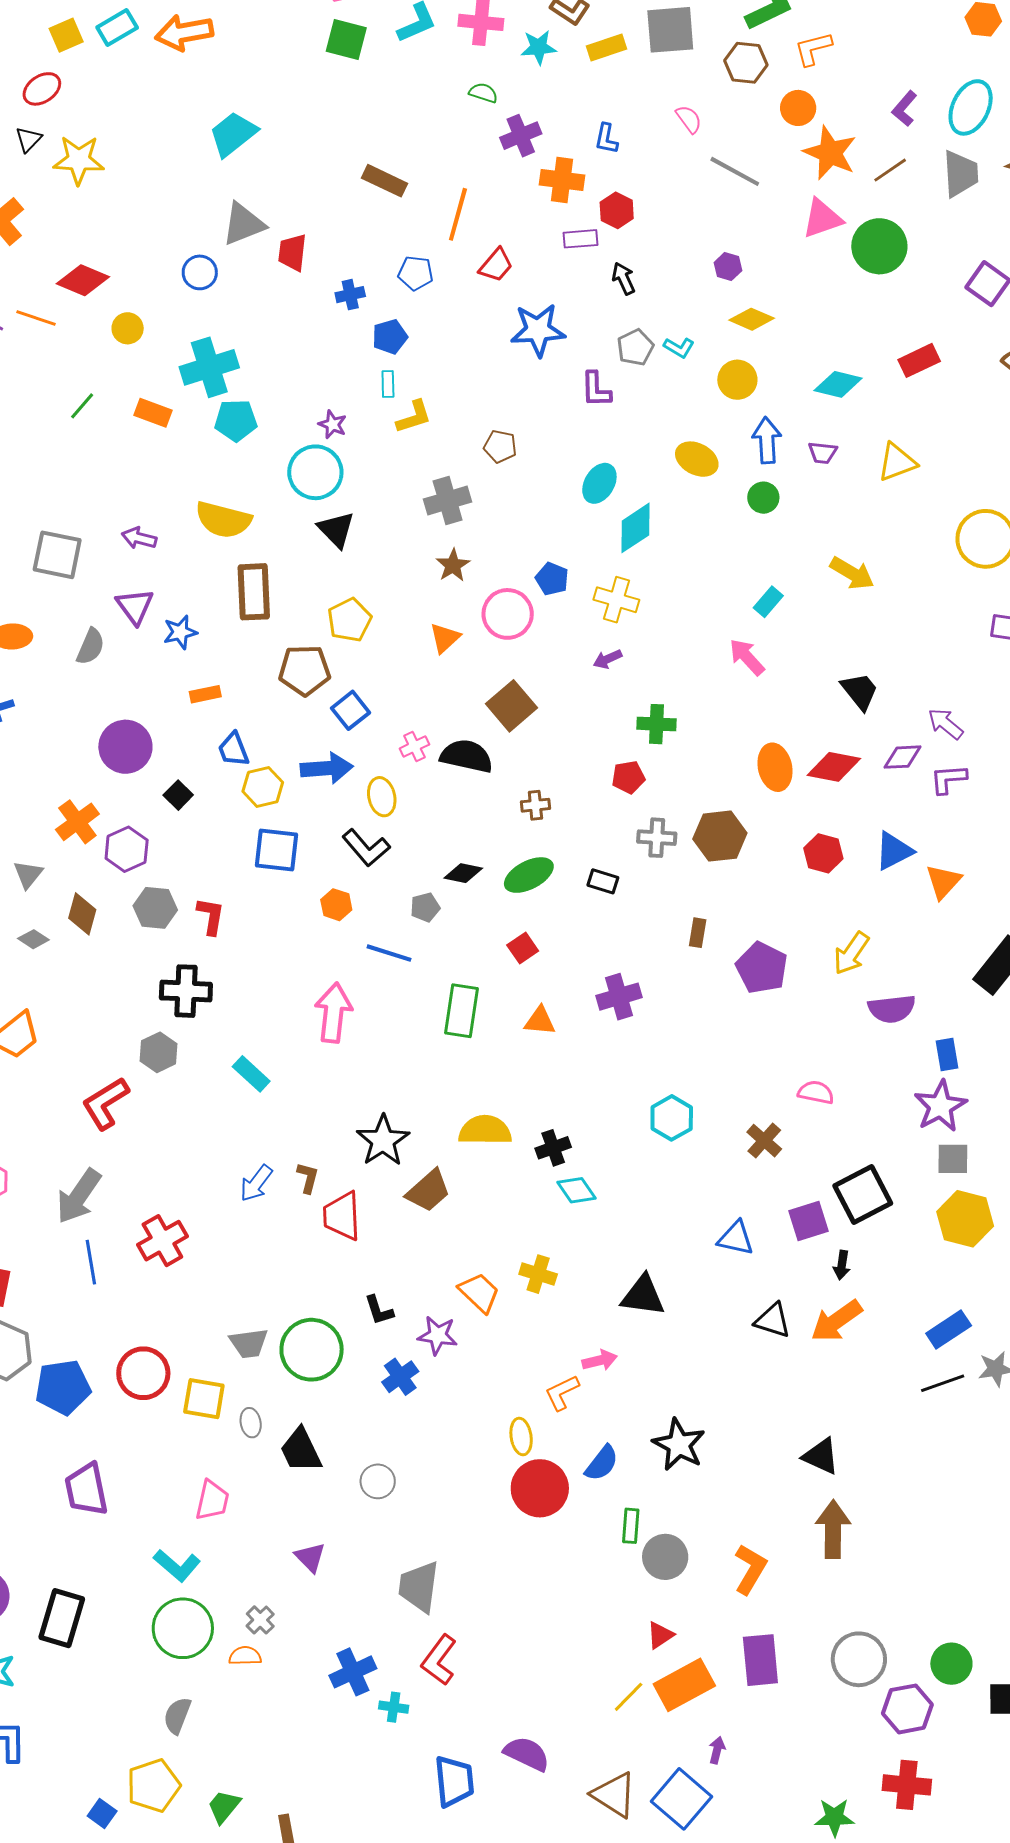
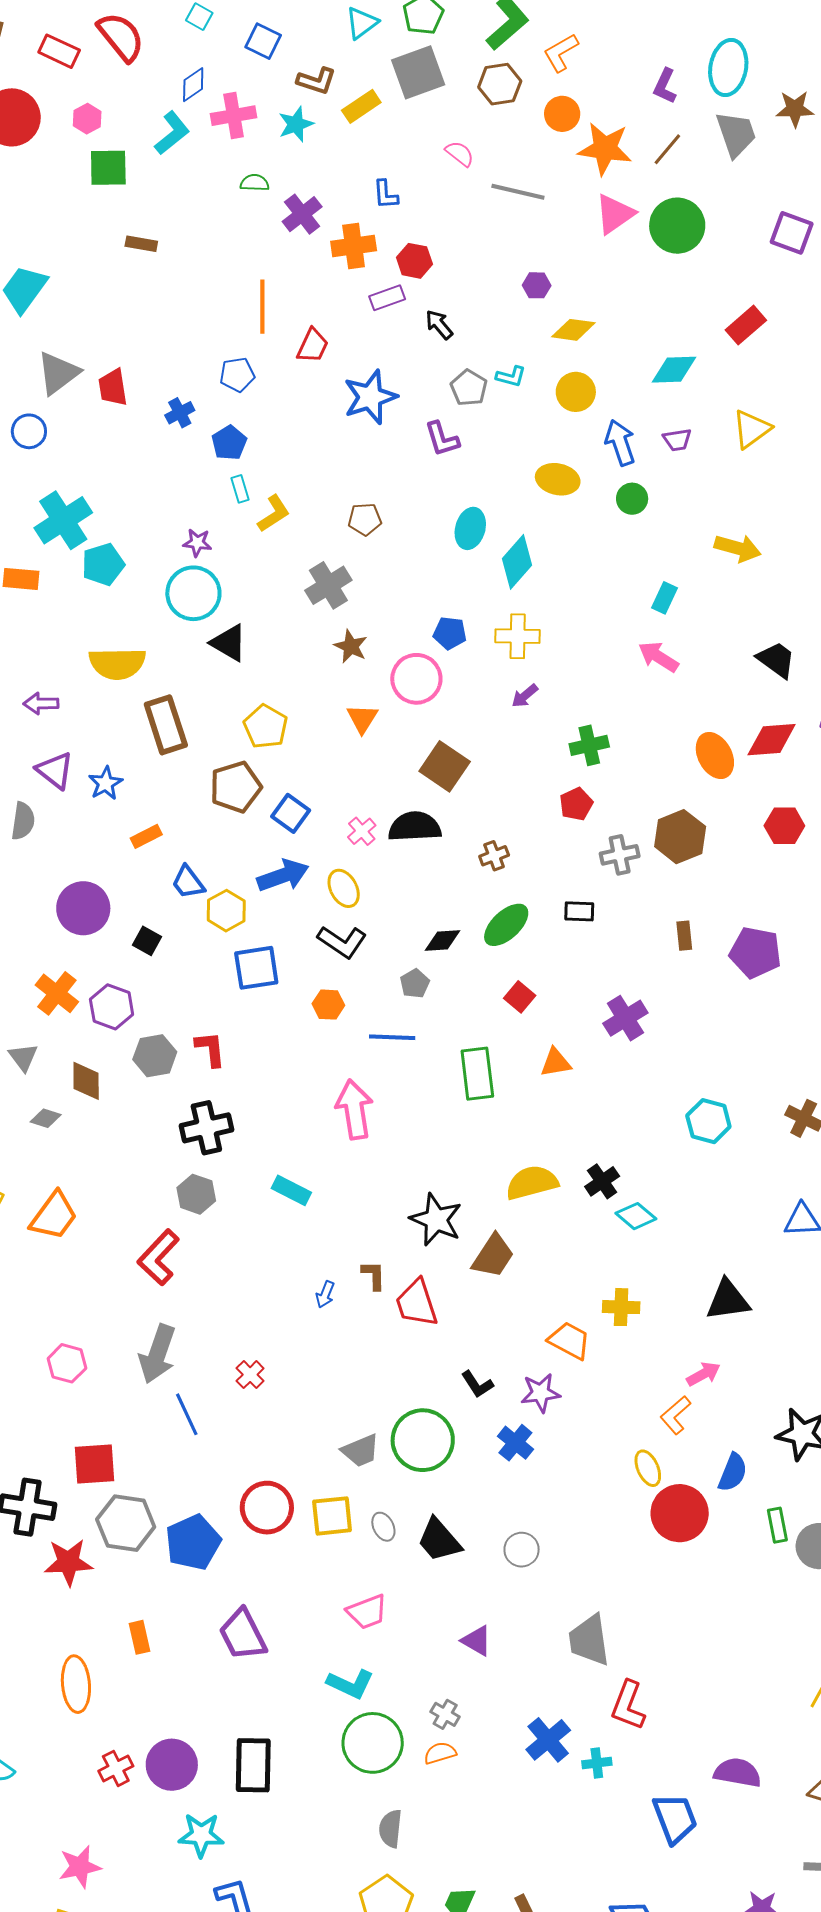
brown rectangle: (384, 181) -> (141, 244), moved, size x0.7
blue arrow: (256, 1183) -> (325, 1294), size x0.7
red cross: (162, 1241) -> (250, 1375), size x0.6
pink trapezoid: (212, 1500) -> (367, 1612), turned 72

